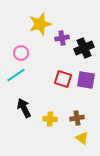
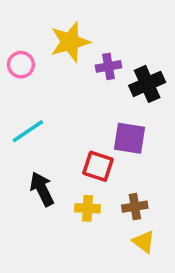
pink circle: (21, 53) -> (21, 65), moved
red square: (63, 79) -> (98, 166), moved
purple square: (86, 80) -> (130, 138), moved

